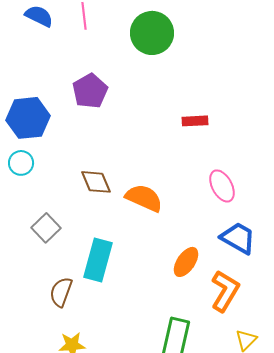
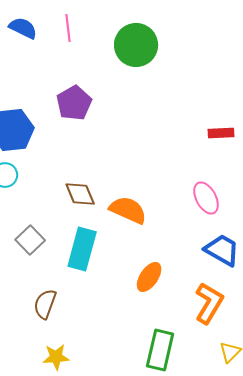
red rectangle: (195, 121) -> (221, 133), moved
cyan rectangle: (98, 260) -> (82, 249), moved
orange ellipse: (186, 262) -> (149, 277), moved

